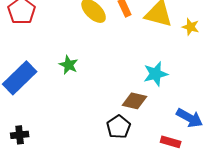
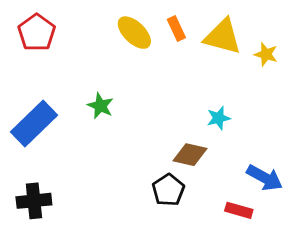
cyan star: (156, 74) -> (218, 118), size x0.7
black cross: (20, 135) -> (34, 201), size x1.4

